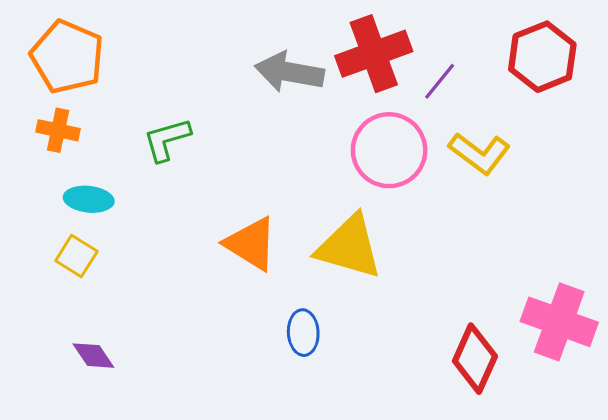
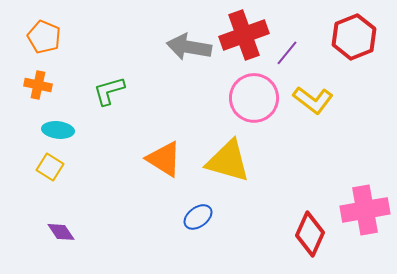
orange pentagon: (67, 57) -> (44, 37), size x0.7
pink cross: (559, 322) -> (365, 210), turned -30
blue ellipse: (303, 333) -> (198, 217), turned 56

